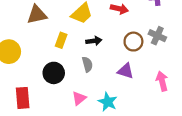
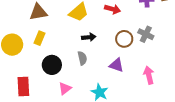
yellow rectangle: (61, 40) -> (40, 38), moved
pink triangle: (79, 98) -> (65, 88), moved

